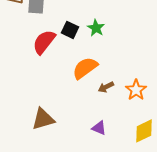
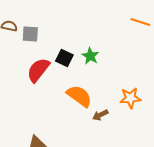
orange semicircle: (85, 68) -> (79, 96), turned 72
orange star: (136, 90) -> (130, 98), moved, turned 30

